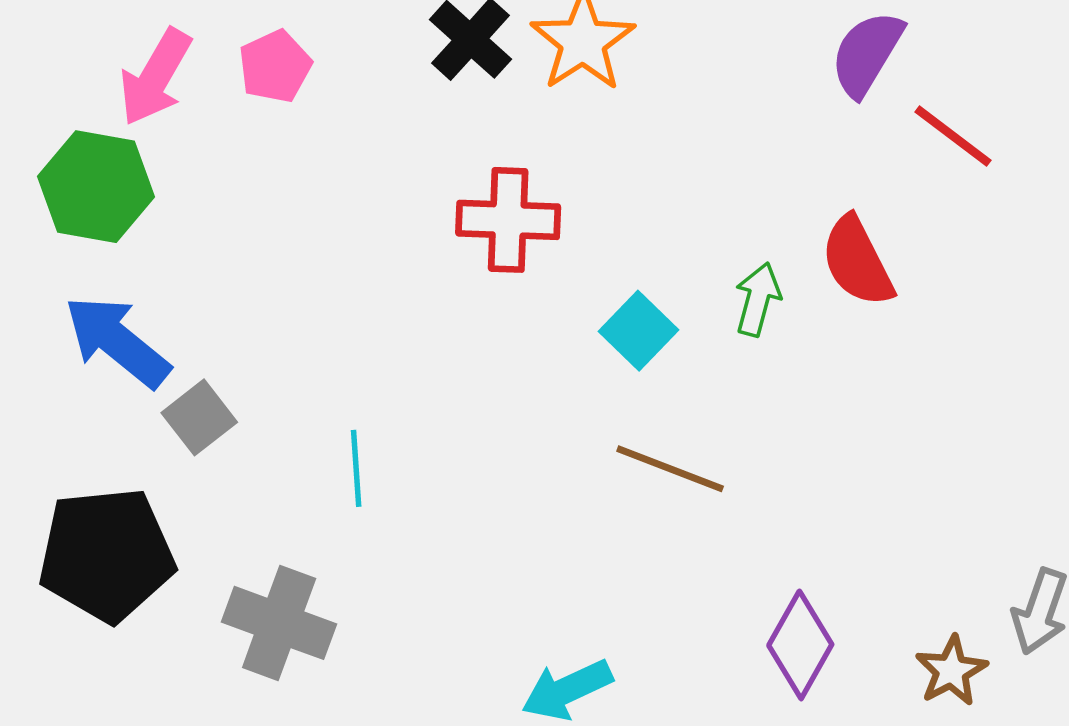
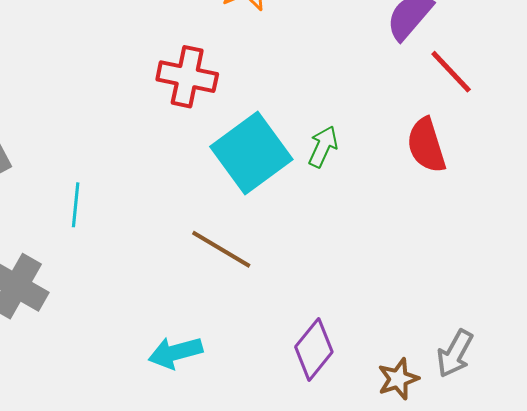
red semicircle: (857, 261) -> (426, 145), moved
cyan square: (639, 331) -> (251, 153), size x1.8
brown line: (670, 469) -> (221, 249), moved

